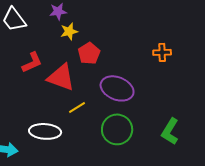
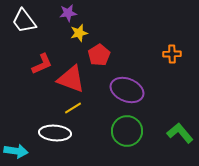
yellow line: (77, 107) -> (73, 108), moved
green L-shape: (170, 131) -> (180, 133), turned 108

